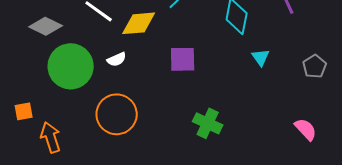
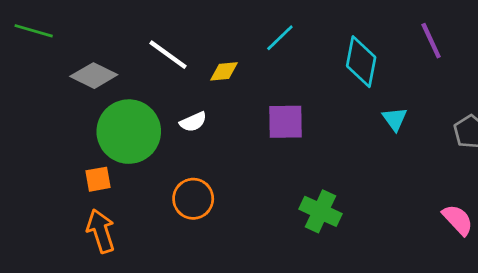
yellow diamond: (139, 23) -> (224, 71), size x0.6
orange square: (24, 111) -> (98, 179), moved
orange circle: (117, 114) -> (193, 199), size x0.7

